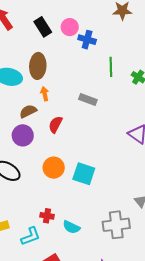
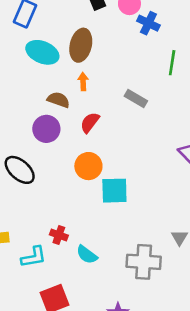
brown semicircle: (28, 111) -> (58, 100), turned 36
orange circle: (54, 168) -> (88, 166), moved
cyan square: (84, 174) -> (114, 191), turned -30

